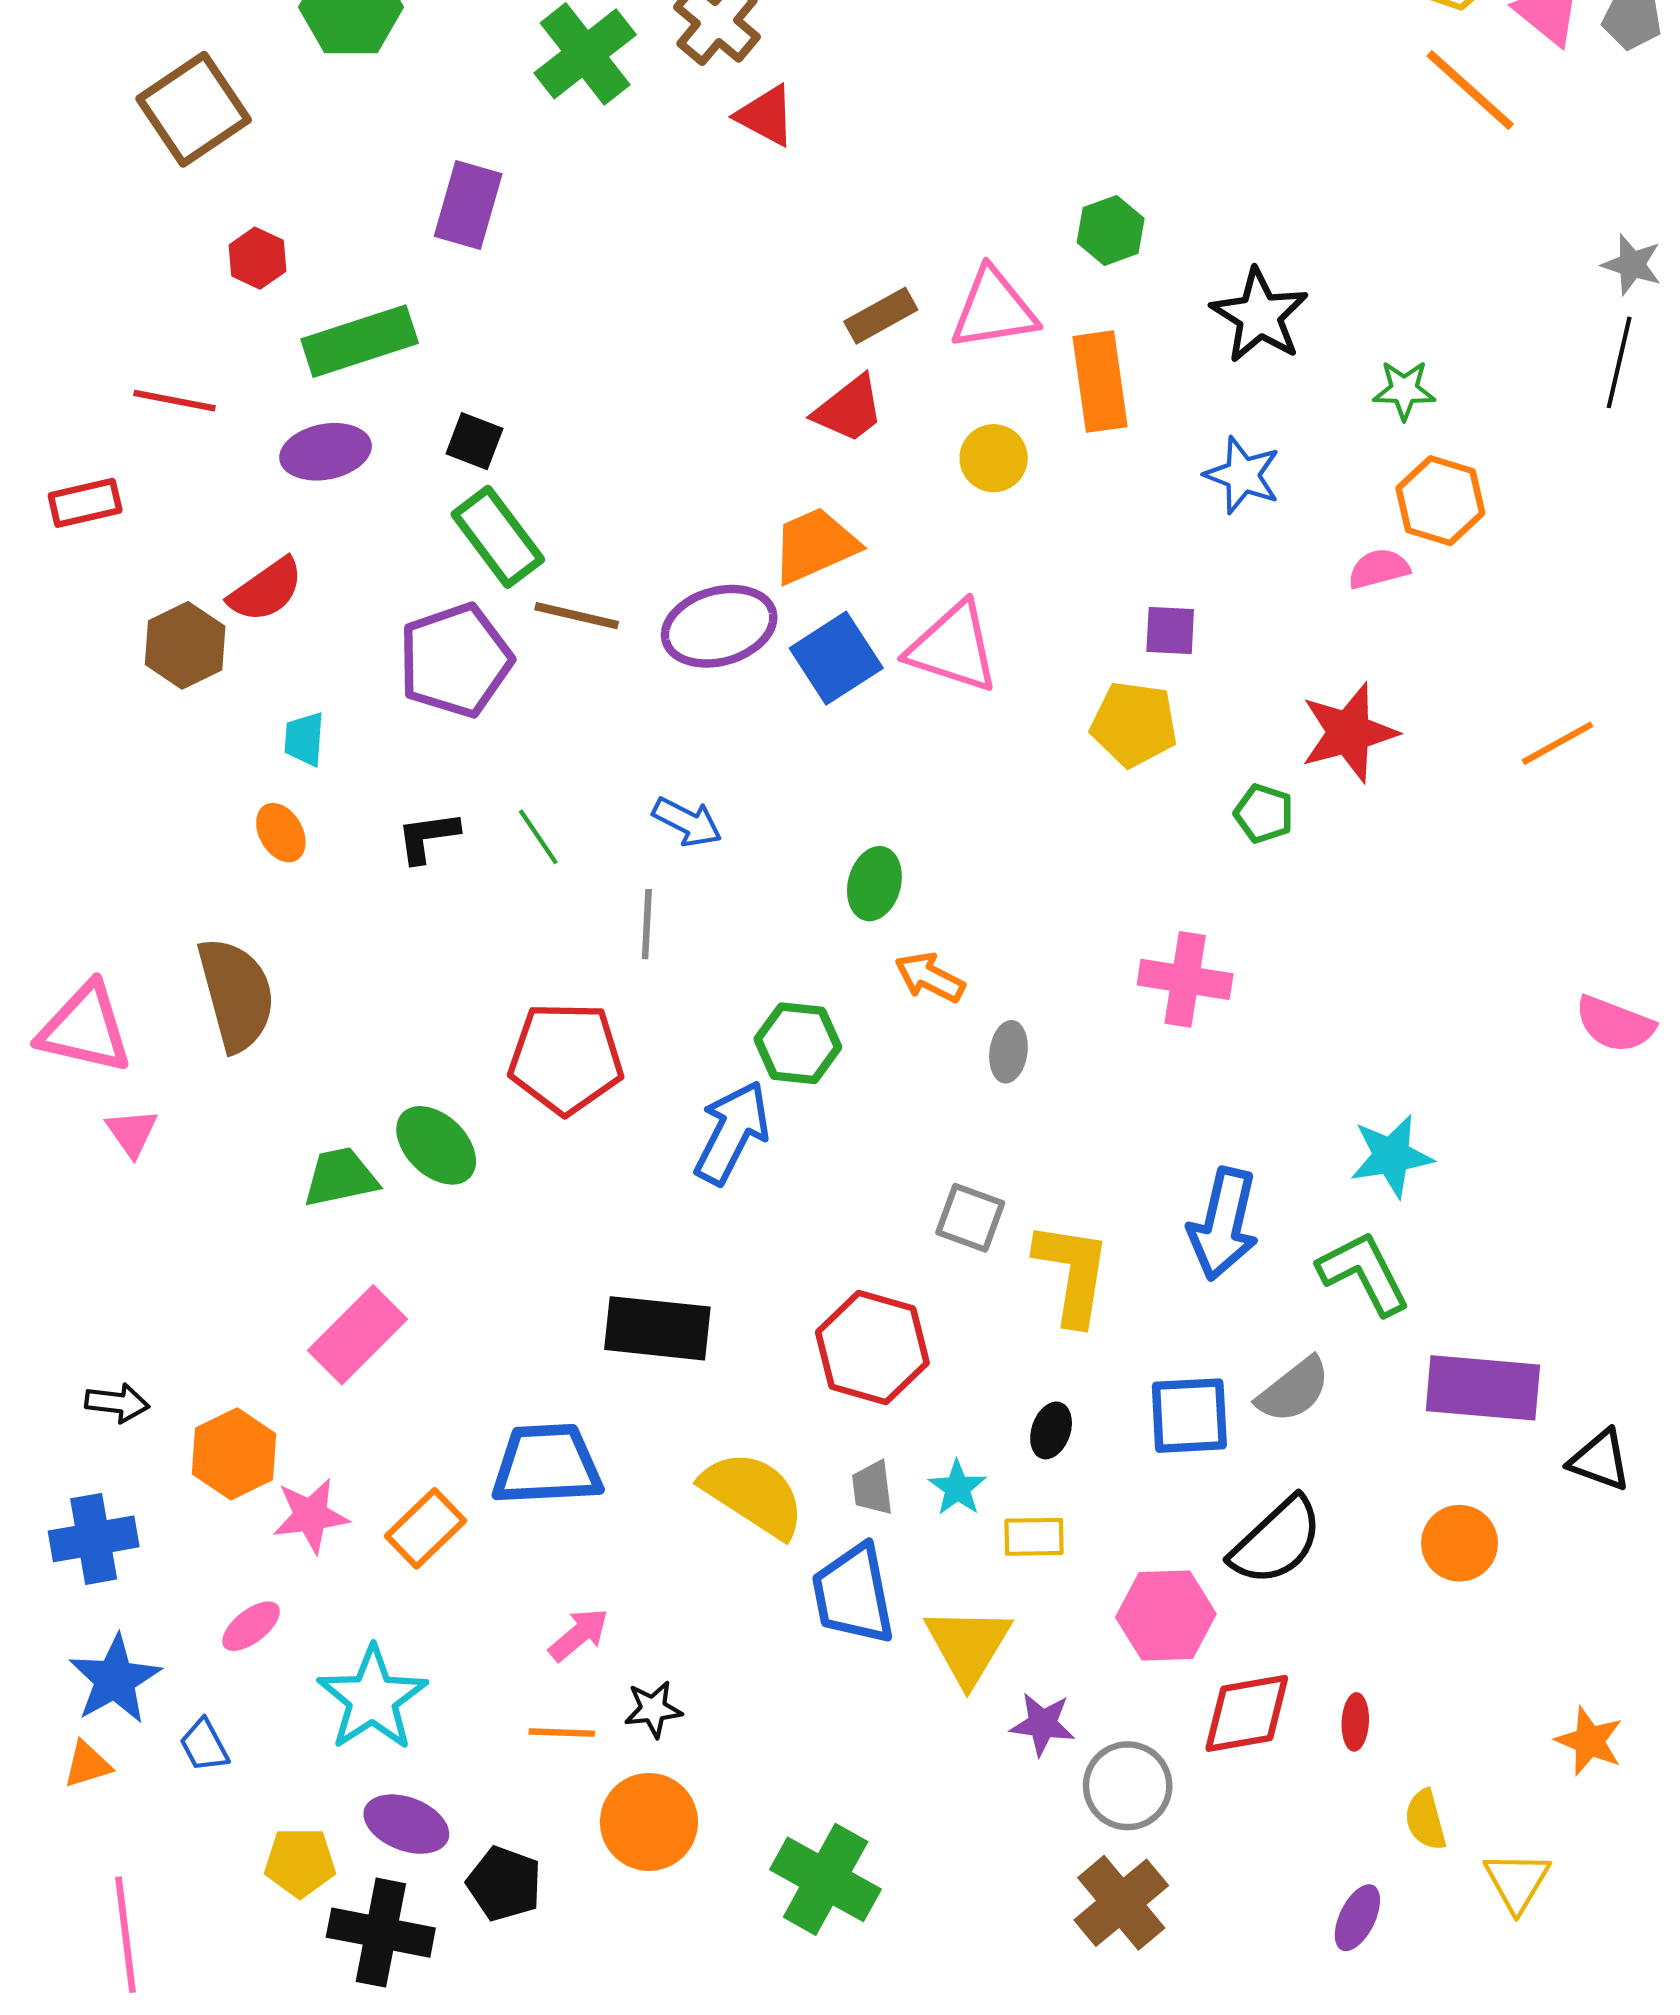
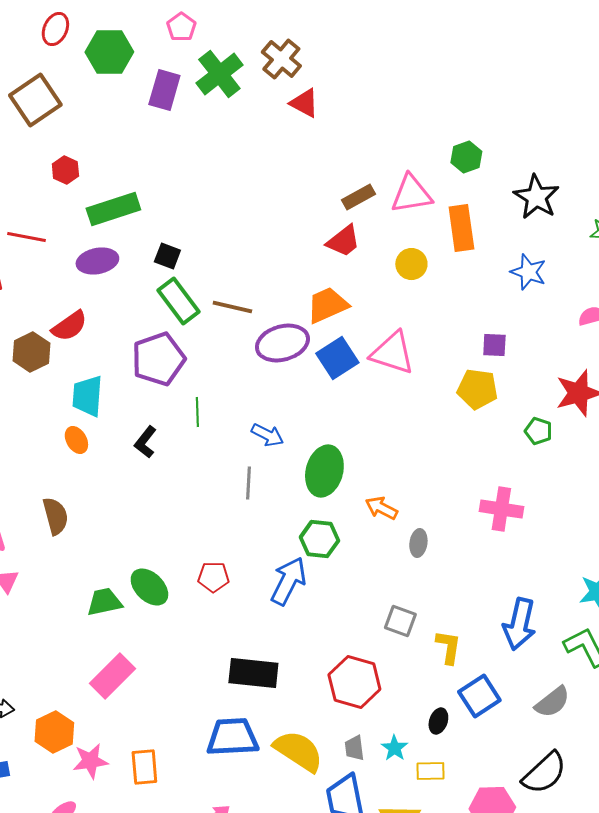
purple rectangle: (468, 205) -> (164, 90), moved
brown line: (577, 616) -> (232, 307), moved
cyan trapezoid: (304, 739) -> (87, 396), size x1.6
black L-shape: (428, 837) -> (145, 442), turned -44
green line: (538, 837) -> (197, 412), moved, turned 32
green ellipse: (874, 884) -> (324, 471), moved, size x1.5
brown semicircle: (236, 994) -> (55, 516), size x0.7
red pentagon: (566, 1058) -> (213, 577), moved, size x0.6
yellow L-shape: (1072, 1273) -> (448, 647), size x0.7
blue square: (1189, 1416) -> (479, 696), moved, turned -30
blue trapezoid: (547, 1464) -> (232, 737), moved
orange rectangle: (426, 1528) -> (144, 767), turned -51

